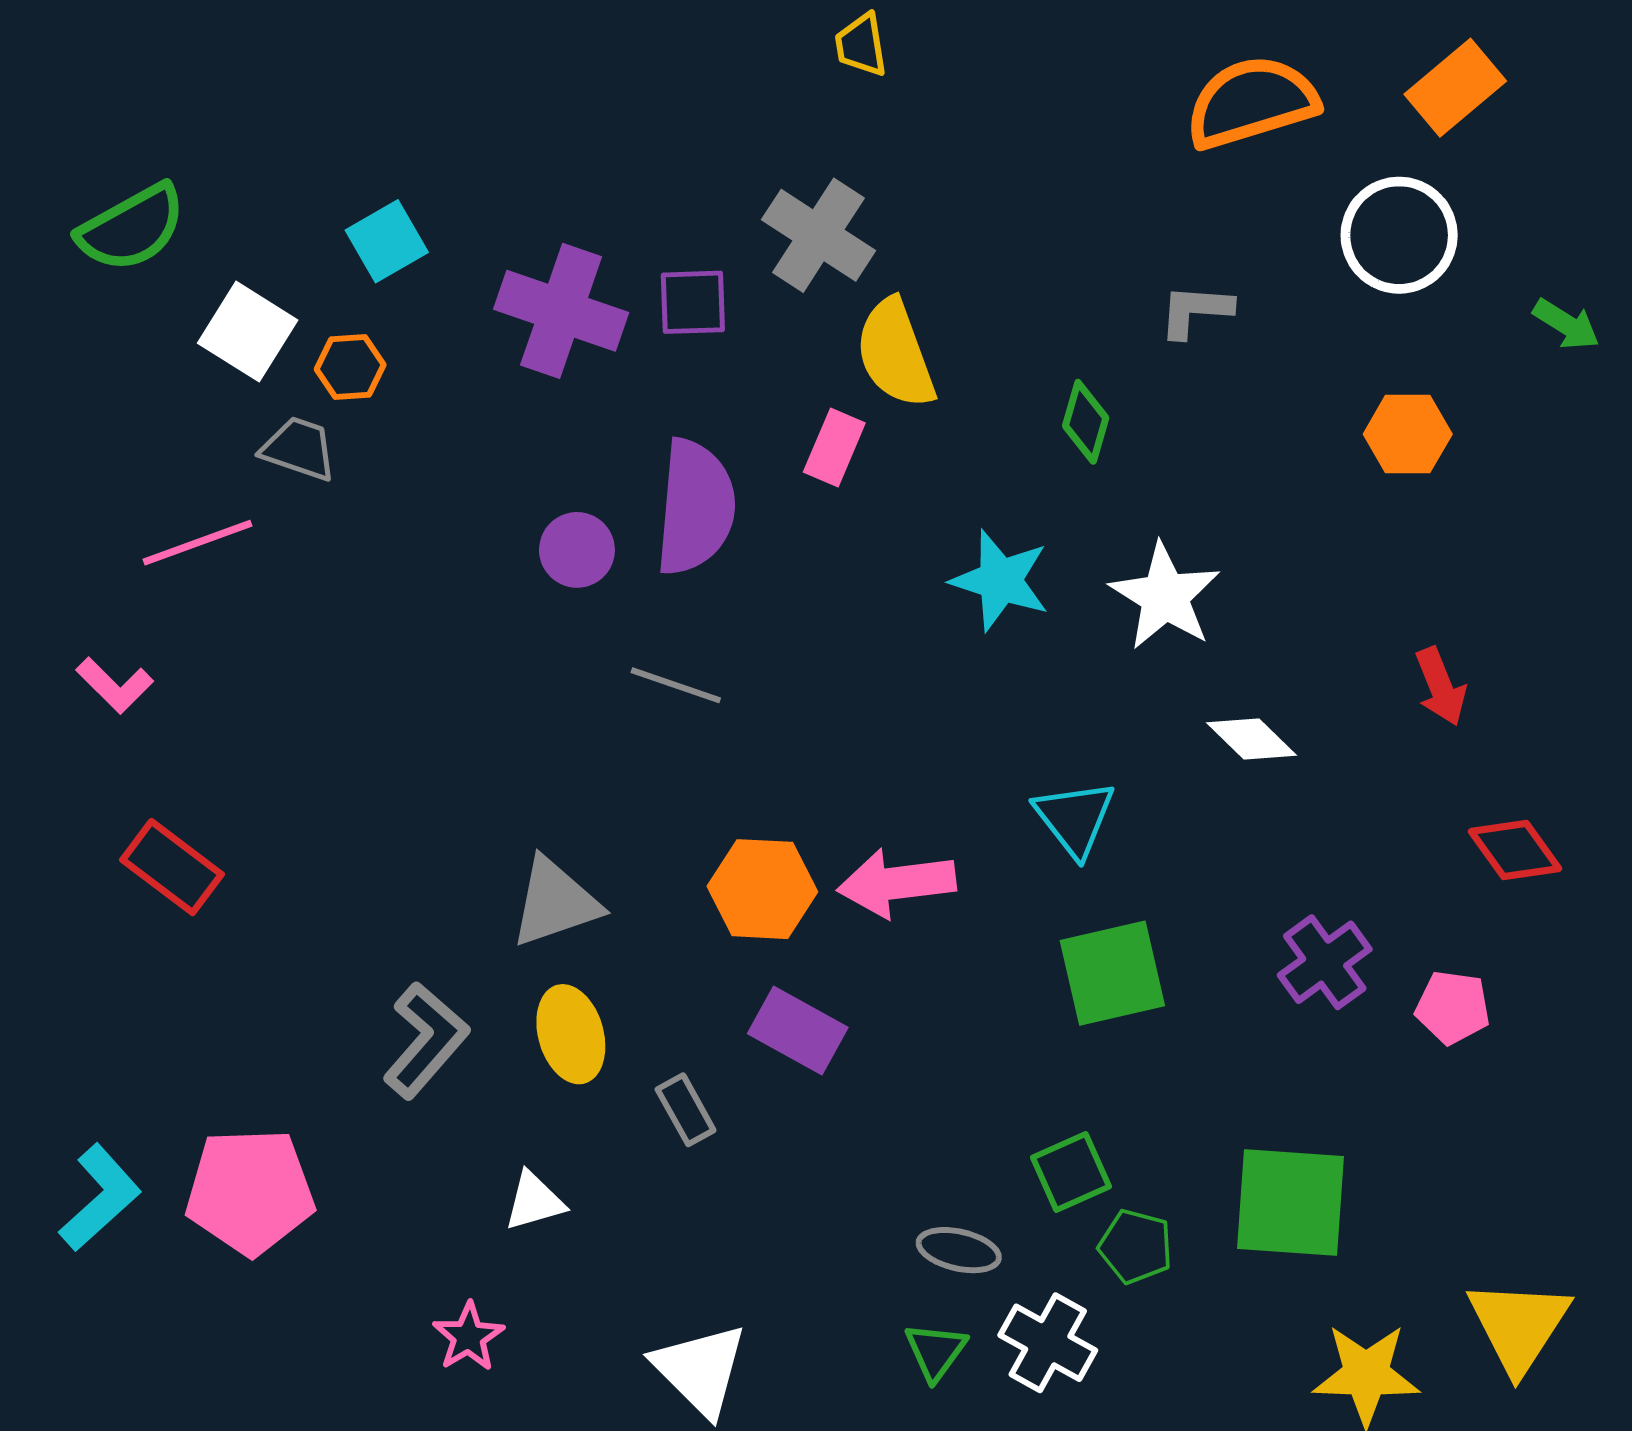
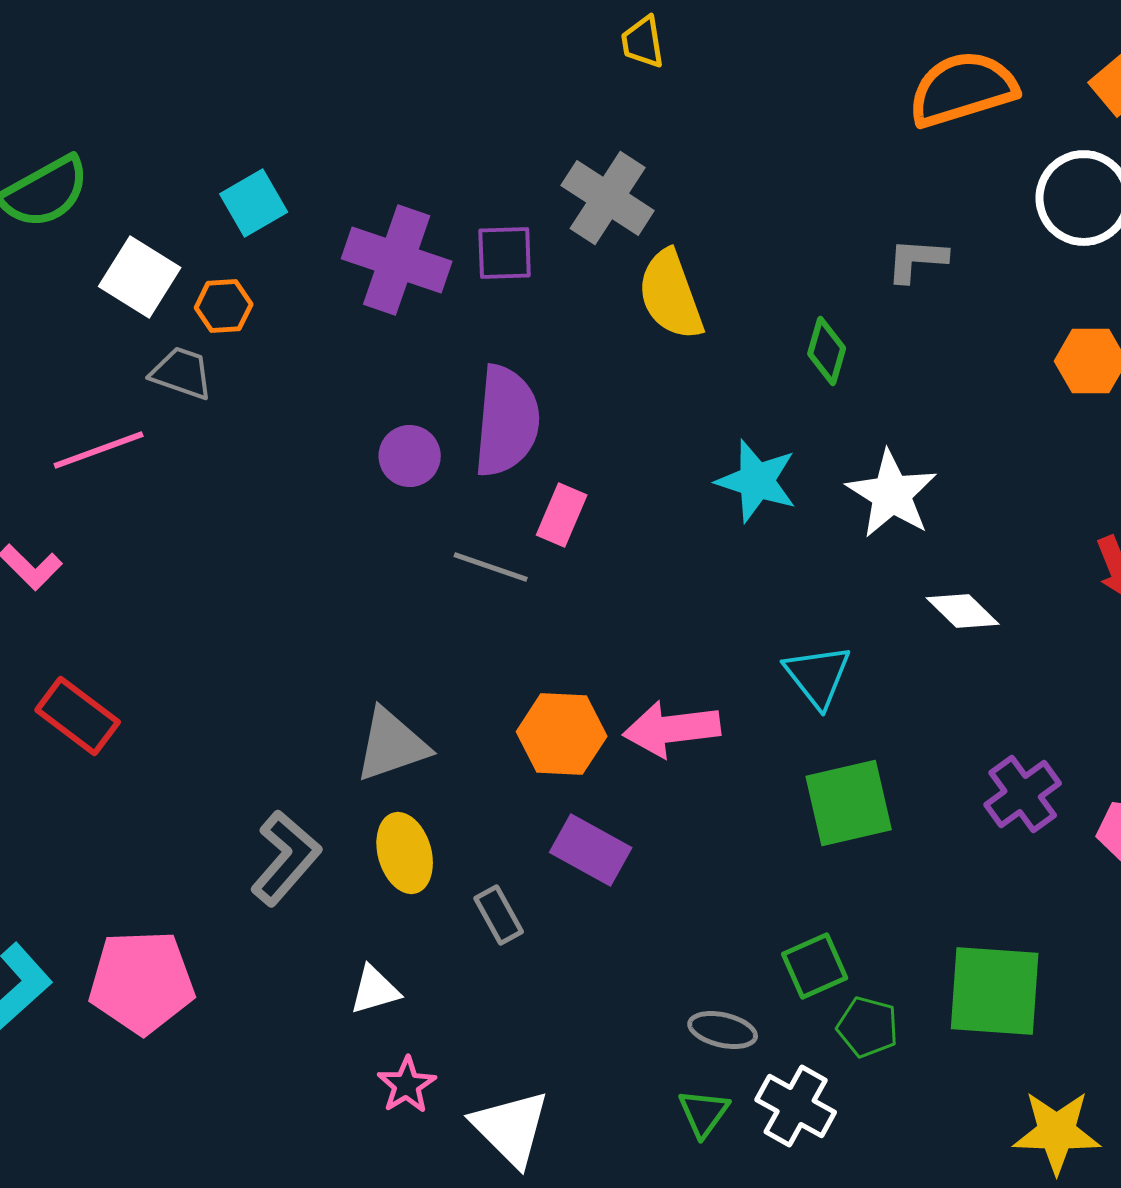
pink rectangle: (834, 447) -> (562, 515), moved
pink star: (468, 1337) -> (407, 1085), moved

